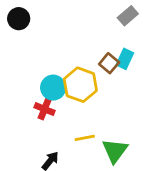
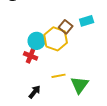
cyan rectangle: (125, 59) -> (87, 21), turned 48
brown square: (109, 63) -> (66, 27), moved

